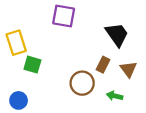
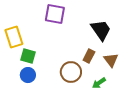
green arrow: (115, 96) -> (99, 83), turned -48
blue circle: (19, 100) -> (28, 75), moved

